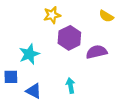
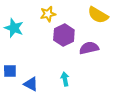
yellow semicircle: (106, 16) -> (98, 15), size x1.5
cyan star: (29, 54) -> (14, 28), moved, turned -30

